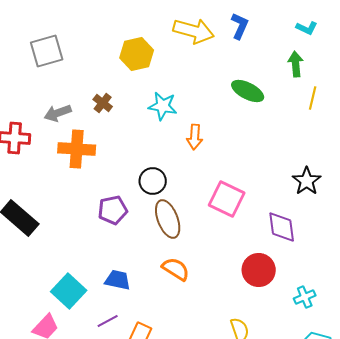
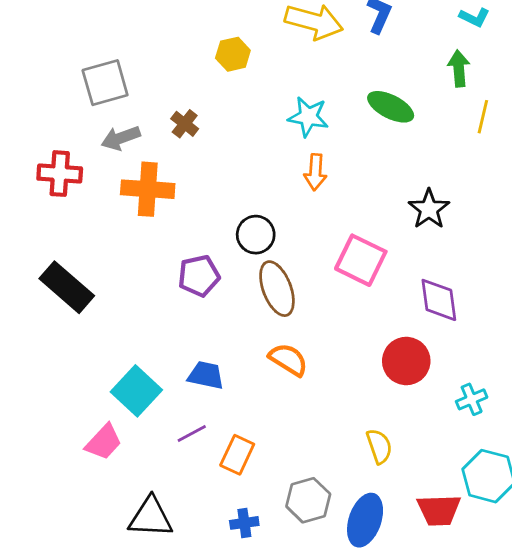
gray square: (47, 51) -> (105, 83), moved
yellow hexagon: (137, 54) -> (233, 54), size x0.7
cyan star: (163, 106) -> (308, 117), moved
black star: (307, 181) -> (429, 209), moved

